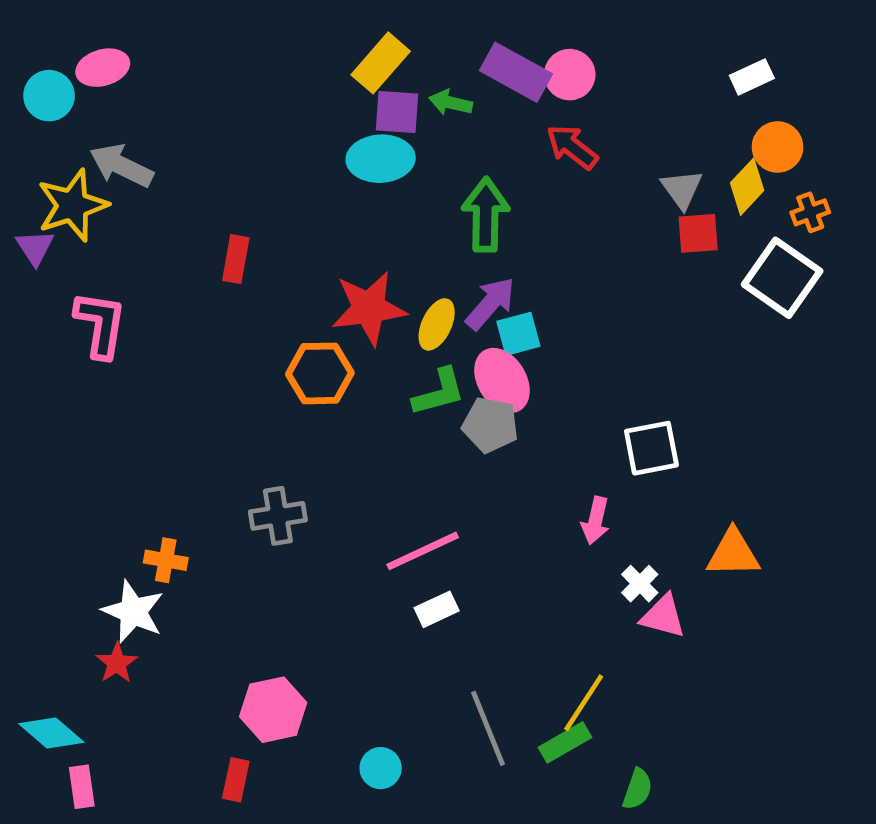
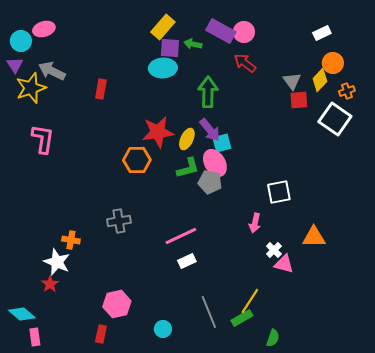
purple triangle: (35, 247) -> (15, 65), moved
red rectangle: (236, 259) -> (101, 89), moved
purple arrow: (490, 303) -> (210, 130), turned 100

